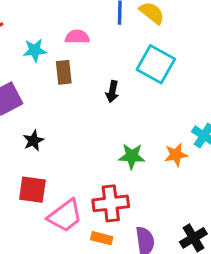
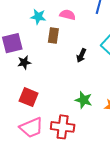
black star: (33, 141) -> (24, 62), moved
red square: (32, 190) -> (29, 97), moved

